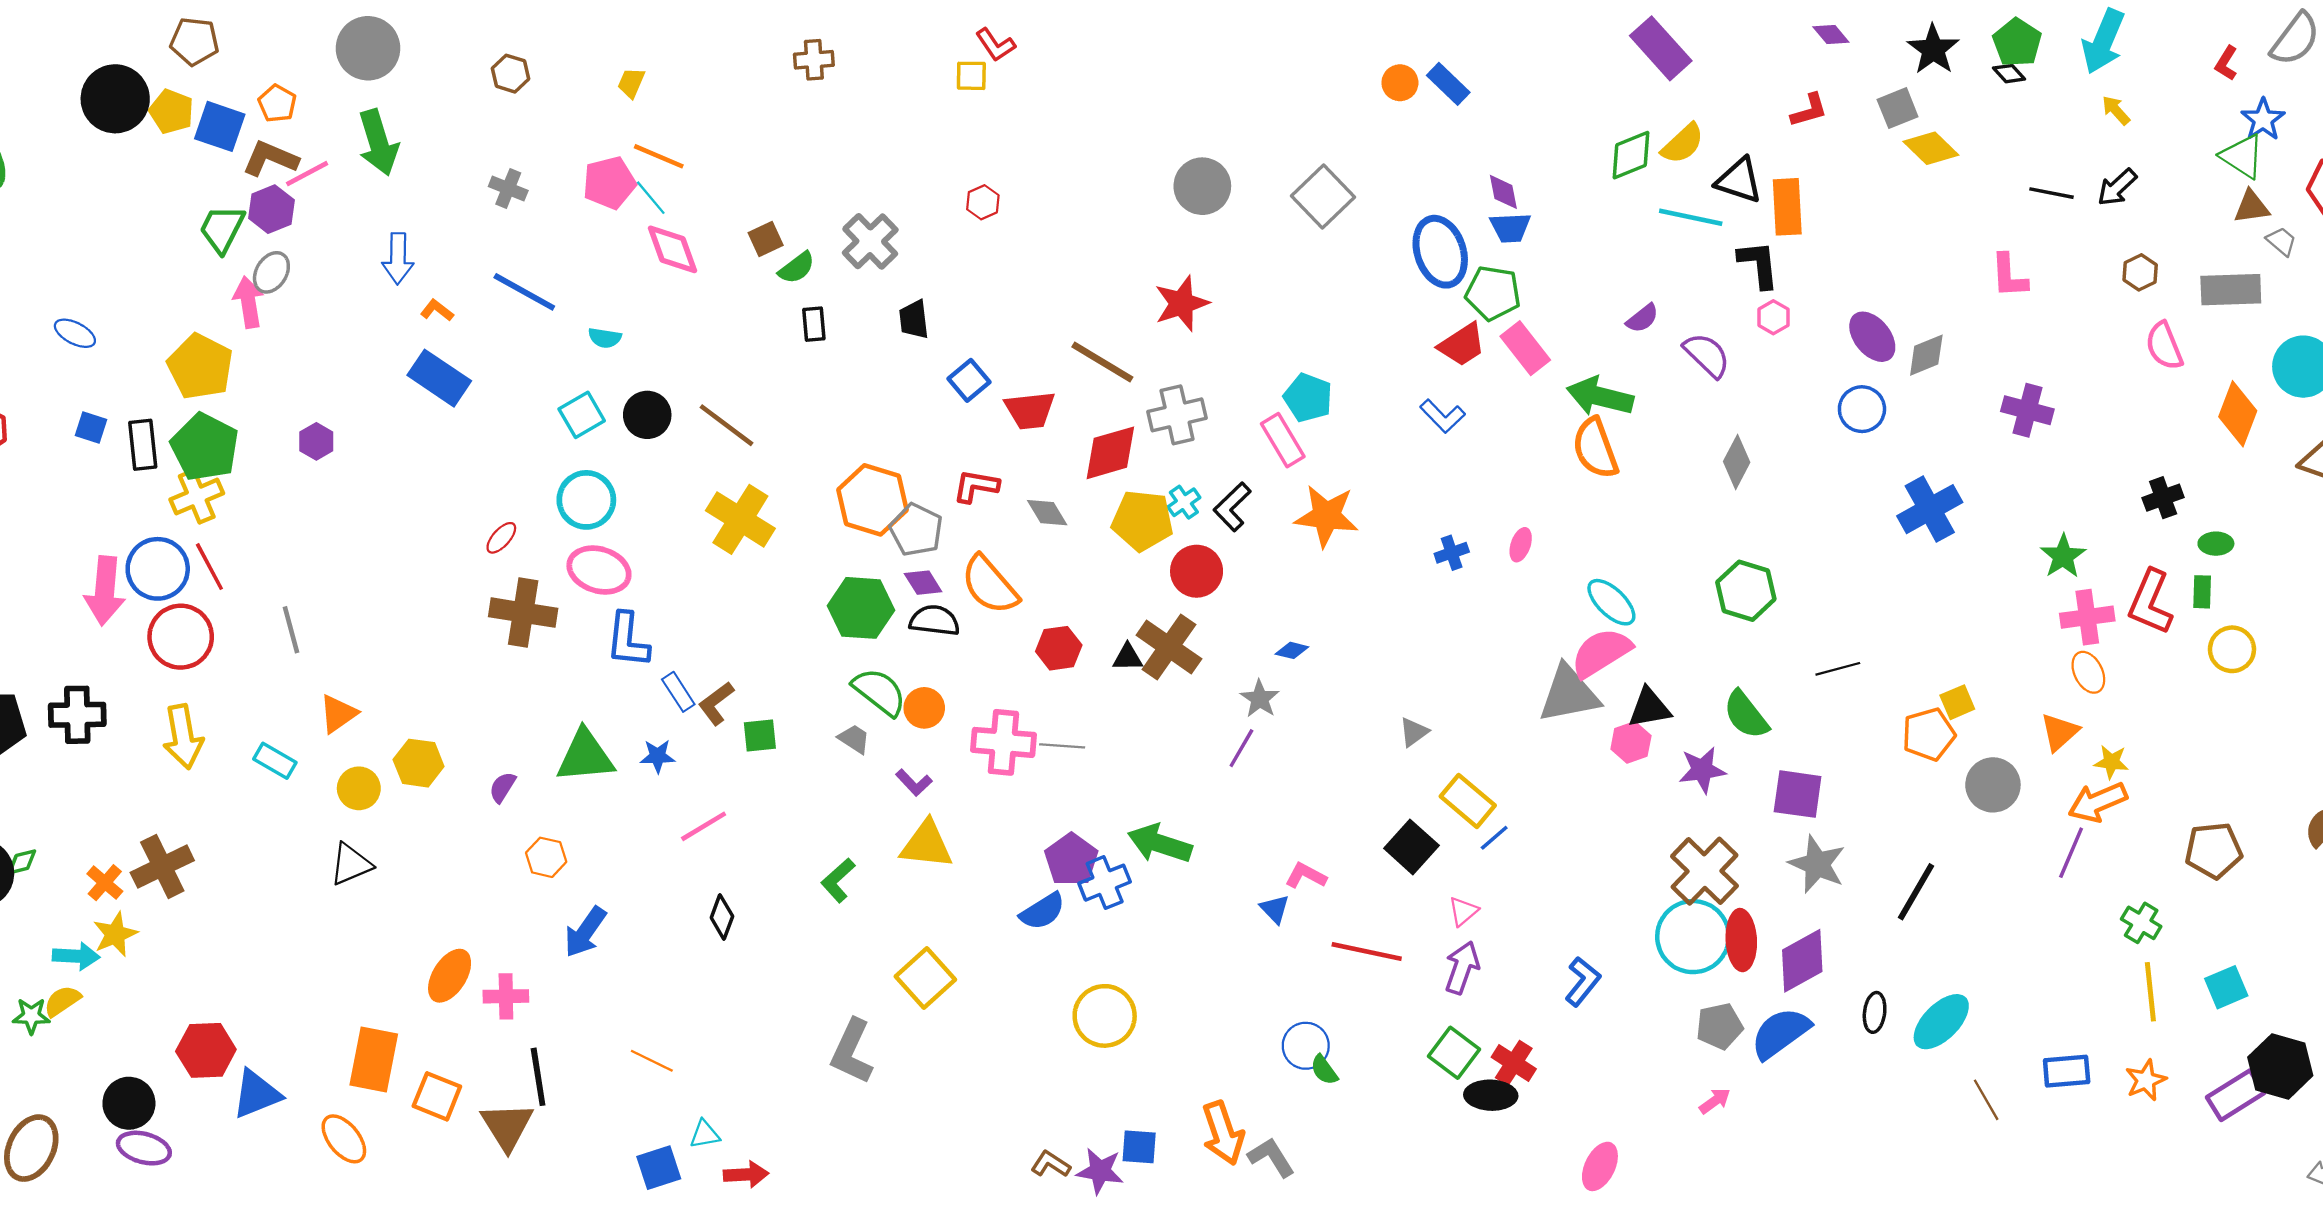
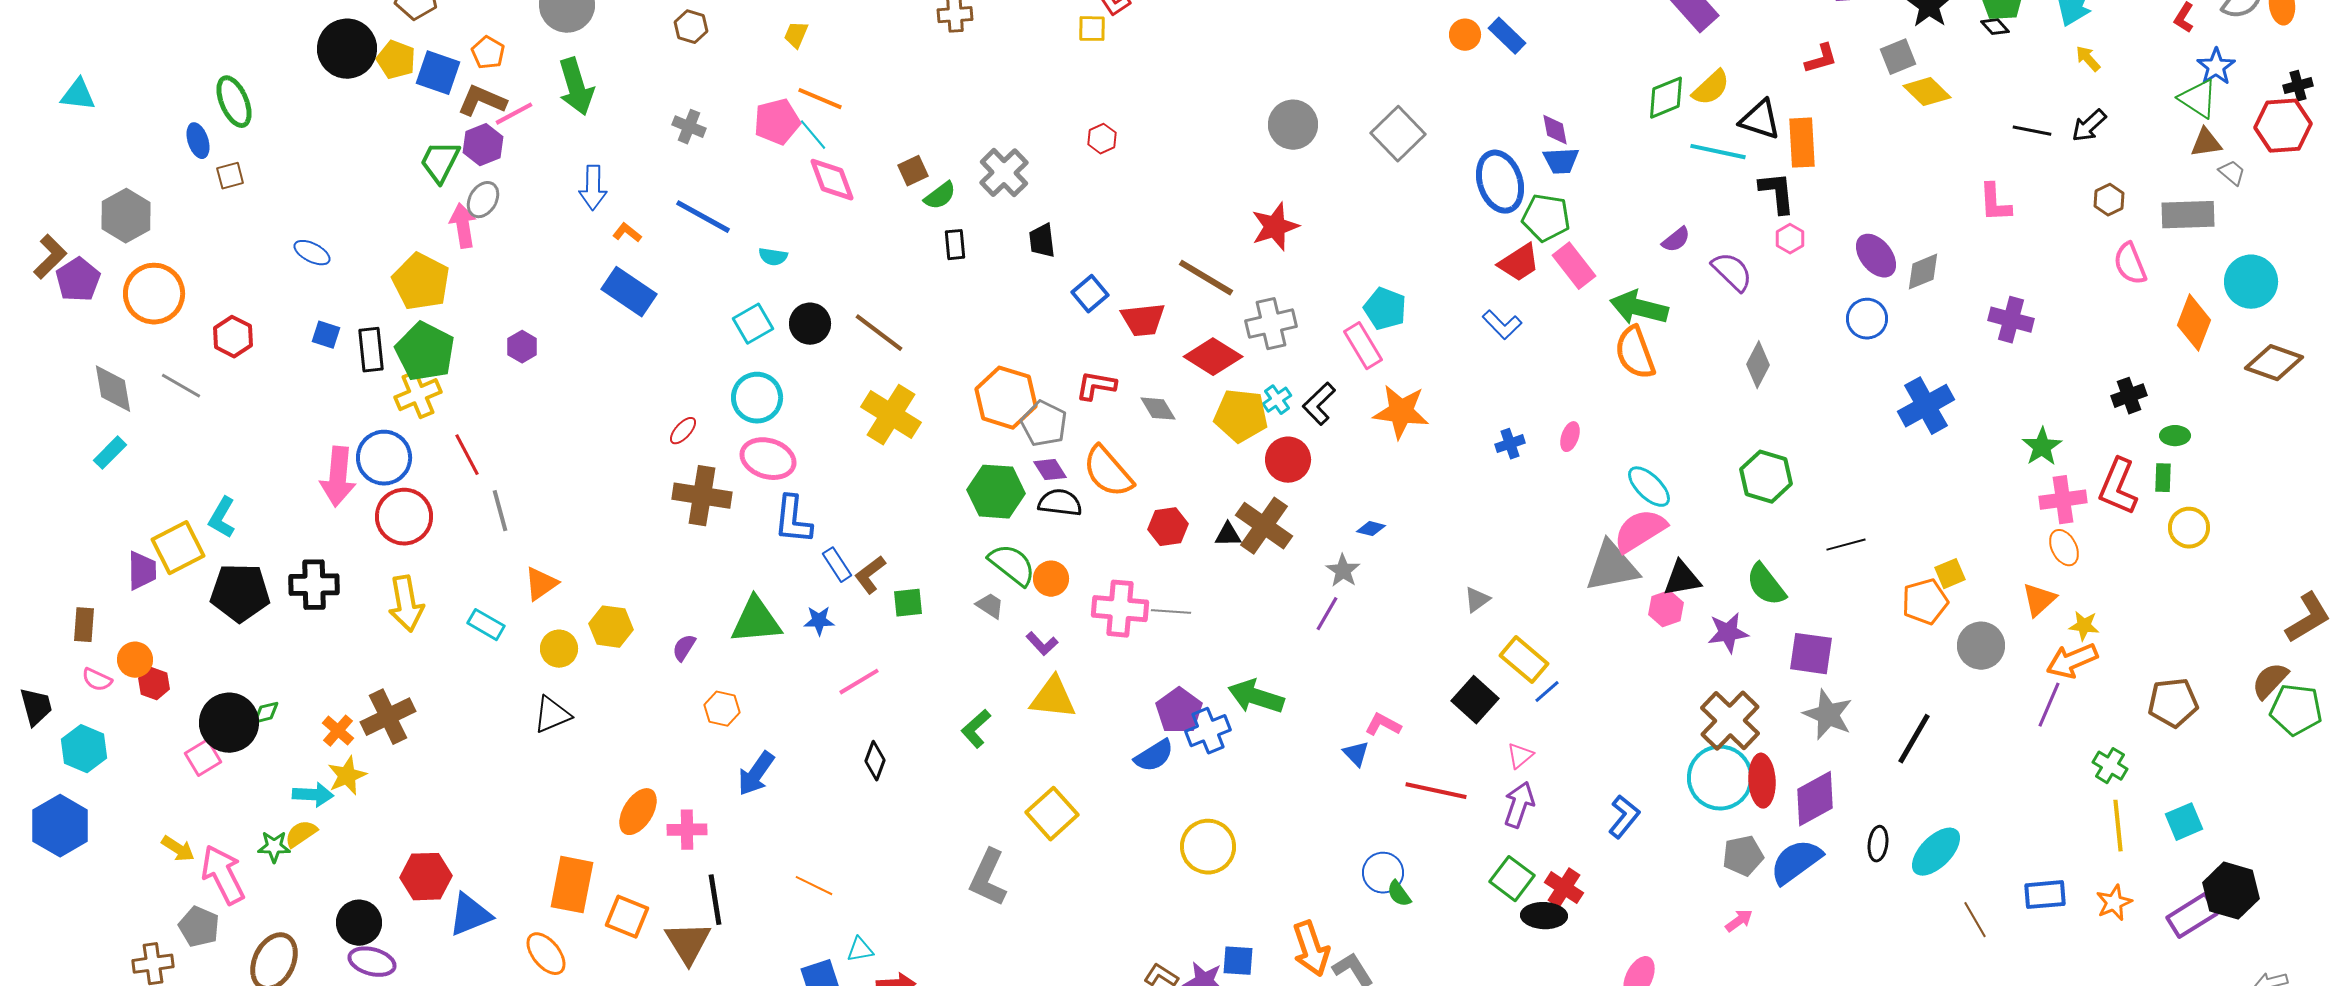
red diamond: (1110, 453) -> (1213, 357), turned 48
red line: (209, 567) -> (467, 455), moved

